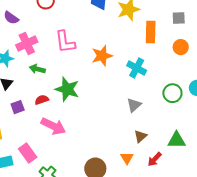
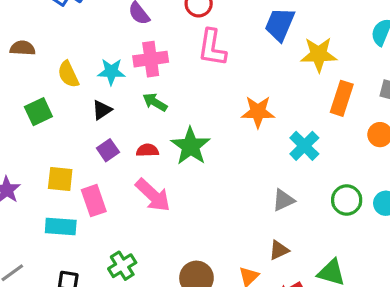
pink L-shape: (65, 42) -> (212, 48), moved
purple square: (18, 107) -> (108, 150), turned -32
pink rectangle: (28, 153) -> (94, 201), moved

